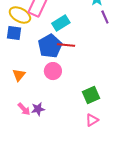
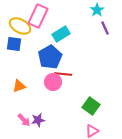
red line: (66, 45) -> (63, 74), moved
orange triangle: (19, 75) -> (19, 86), turned 32
green square: (91, 95) -> (91, 106), turned -30

